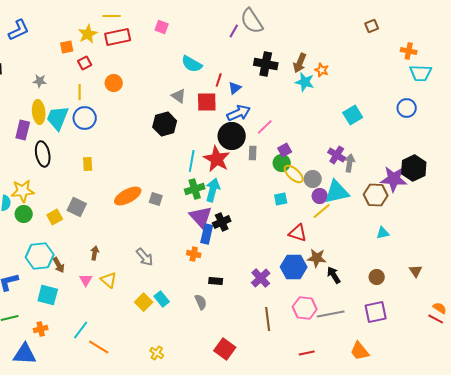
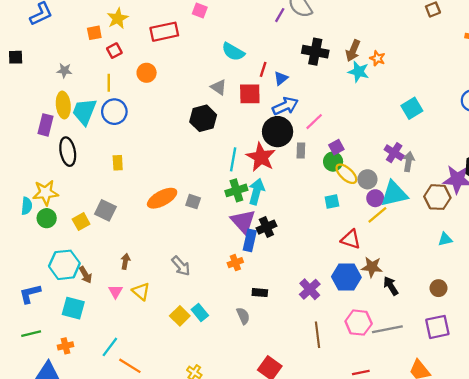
red rectangle: (118, 37) -> (164, 32), moved
orange cross: (194, 254) -> (235, 263), turned -32

